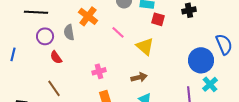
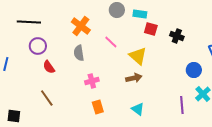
black cross: (189, 10) -> (177, 36), moved, turned 32
gray semicircle: (69, 32) -> (79, 53), moved
blue circle: (201, 60) -> (194, 70), size x0.6
brown arrow: (139, 77) -> (134, 78), moved

